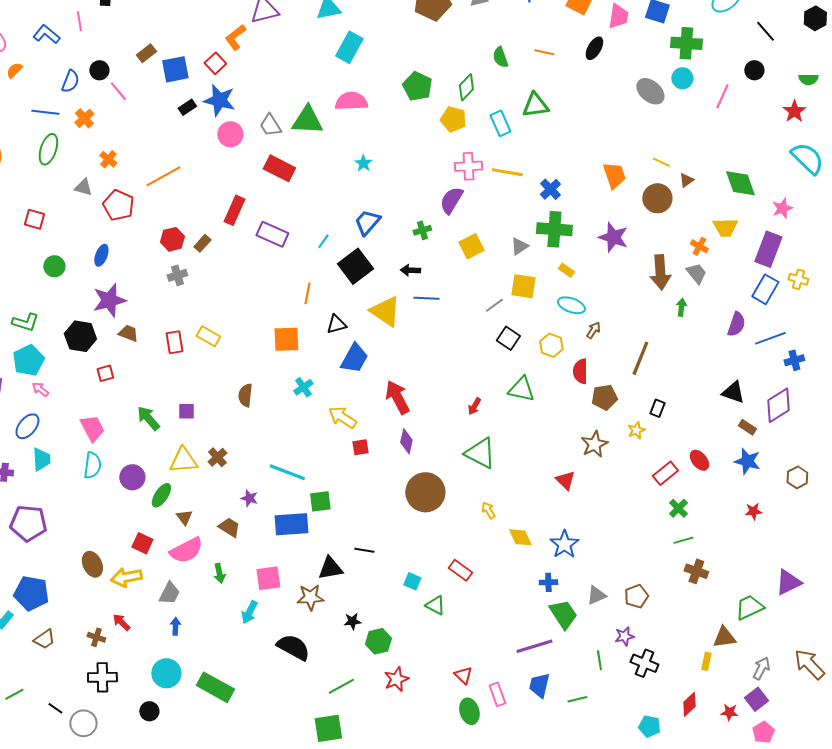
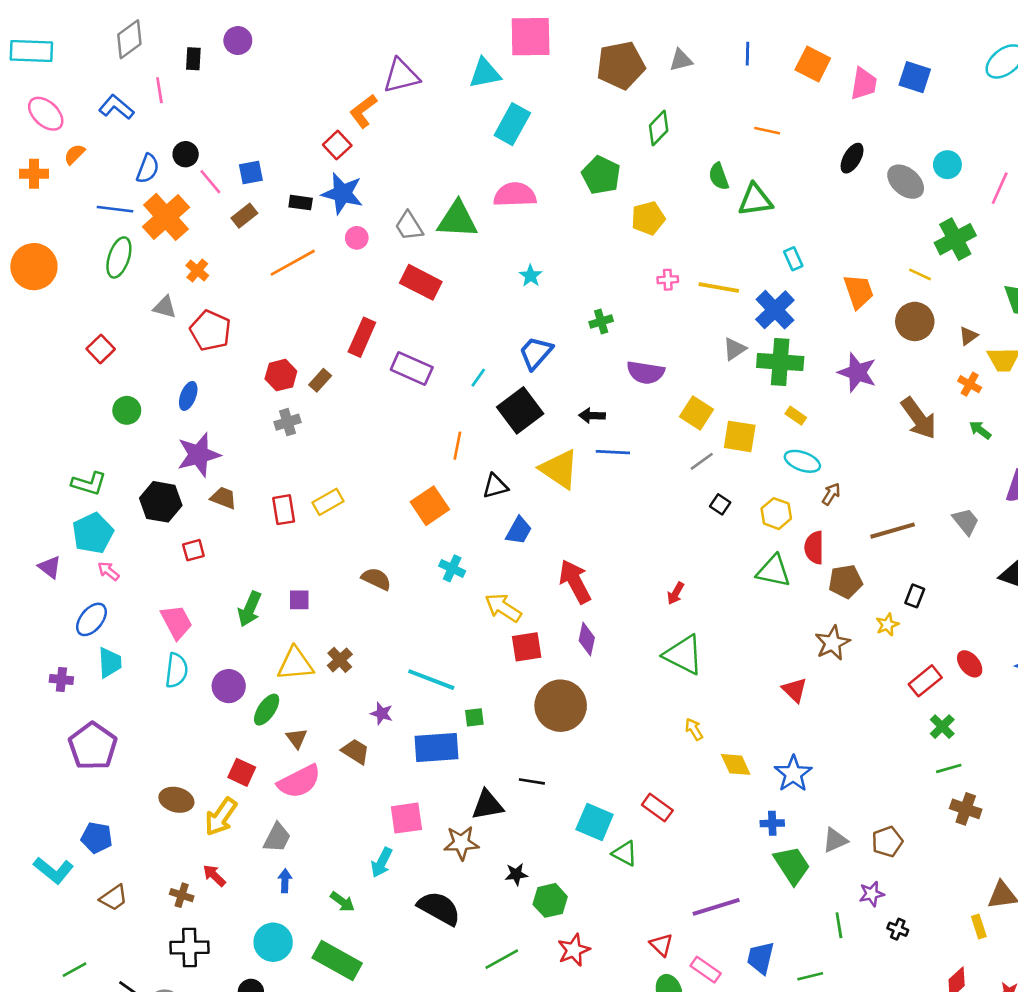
green cross: (686, 43) -> (955, 239), moved, turned -32
black ellipse: (594, 48) -> (852, 158), moved
brown rectangle: (146, 53) -> (244, 216), moved
green semicircle: (500, 57) -> (719, 176), moved
blue square: (175, 69) -> (251, 173), moved, size x0.7
green diamond: (466, 87) -> (659, 128), moved
black rectangle: (187, 107) -> (301, 203), turned 42
orange cross: (84, 118) -> (166, 217), size x1.8
yellow pentagon: (453, 119) -> (648, 218), turned -30
cyan rectangle: (500, 123) -> (793, 259), moved, size x0.7
pink circle: (230, 134) -> (357, 238), size x0.7
pink cross: (468, 166) -> (668, 280), size x0.6
orange line: (163, 176) -> (293, 263), moved
brown triangle: (686, 180) -> (968, 336), moved
blue cross: (550, 189) -> (775, 310), size x1.4
purple semicircle: (451, 200) -> (646, 372), moved, turned -112
red square: (34, 219) -> (101, 349), turned 30
green cross: (422, 230) -> (601, 321), moved
yellow square: (471, 246) -> (697, 413), moved, turned -30
gray triangle: (519, 246) -> (734, 349), moved
brown arrow: (660, 272) -> (919, 418), turned -32
gray trapezoid: (696, 273) -> (966, 521), moved
green arrow: (681, 307) -> (980, 430), moved, turned -60
yellow rectangle: (208, 336) -> (328, 502), turned -60
black square: (508, 338) -> (720, 504), size x0.7
orange square: (286, 339) -> (430, 506), turned -32
blue trapezoid: (354, 358) -> (519, 531), size x0.7
brown line: (640, 358) -> (893, 531), turned 52
cyan cross: (303, 387) -> (452, 568), turned -30
green triangle: (521, 389) -> (774, 571), moved
brown semicircle: (245, 395) -> (376, 579), turned 110
green arrow: (148, 418) -> (250, 609), turned -116
red square: (360, 447) -> (527, 647), size x1.4
brown circle: (425, 492) -> (561, 706), moved
green square: (320, 501) -> (474, 717), size x0.7
purple pentagon: (28, 523) -> (93, 746), turned 30
brown ellipse: (92, 564) -> (176, 800), turned -50
green arrow: (219, 573) -> (342, 902), moved, turned -42
yellow arrow: (126, 577) -> (221, 817), turned -44
cyan square: (412, 581) -> (595, 822), size x1.6
blue pentagon: (31, 593) -> (97, 838), size x0.7
purple line: (534, 646) -> (716, 907), moved
yellow rectangle: (706, 661) -> (979, 927), turned -30
black cross: (644, 663) -> (898, 929), size x0.6
pink rectangle: (497, 694) -> (706, 970), turned -35

